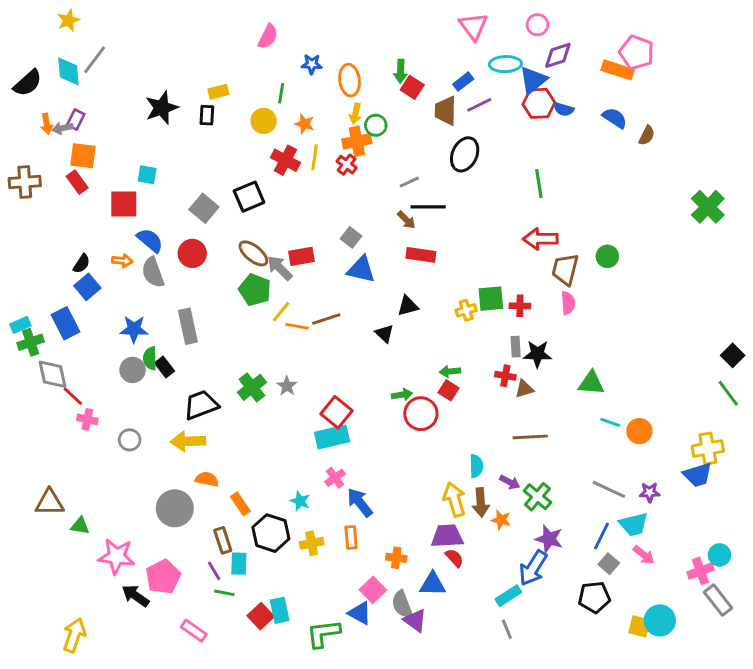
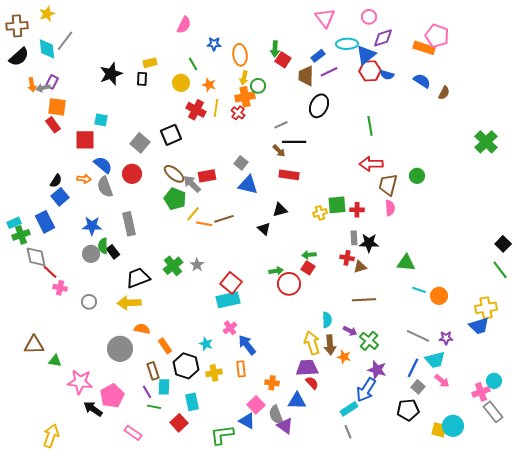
green line: (281, 93) -> (193, 64), turned -40
brown cross: (25, 182) -> (17, 26), moved
cyan rectangle: (280, 610) -> (192, 402), moved

